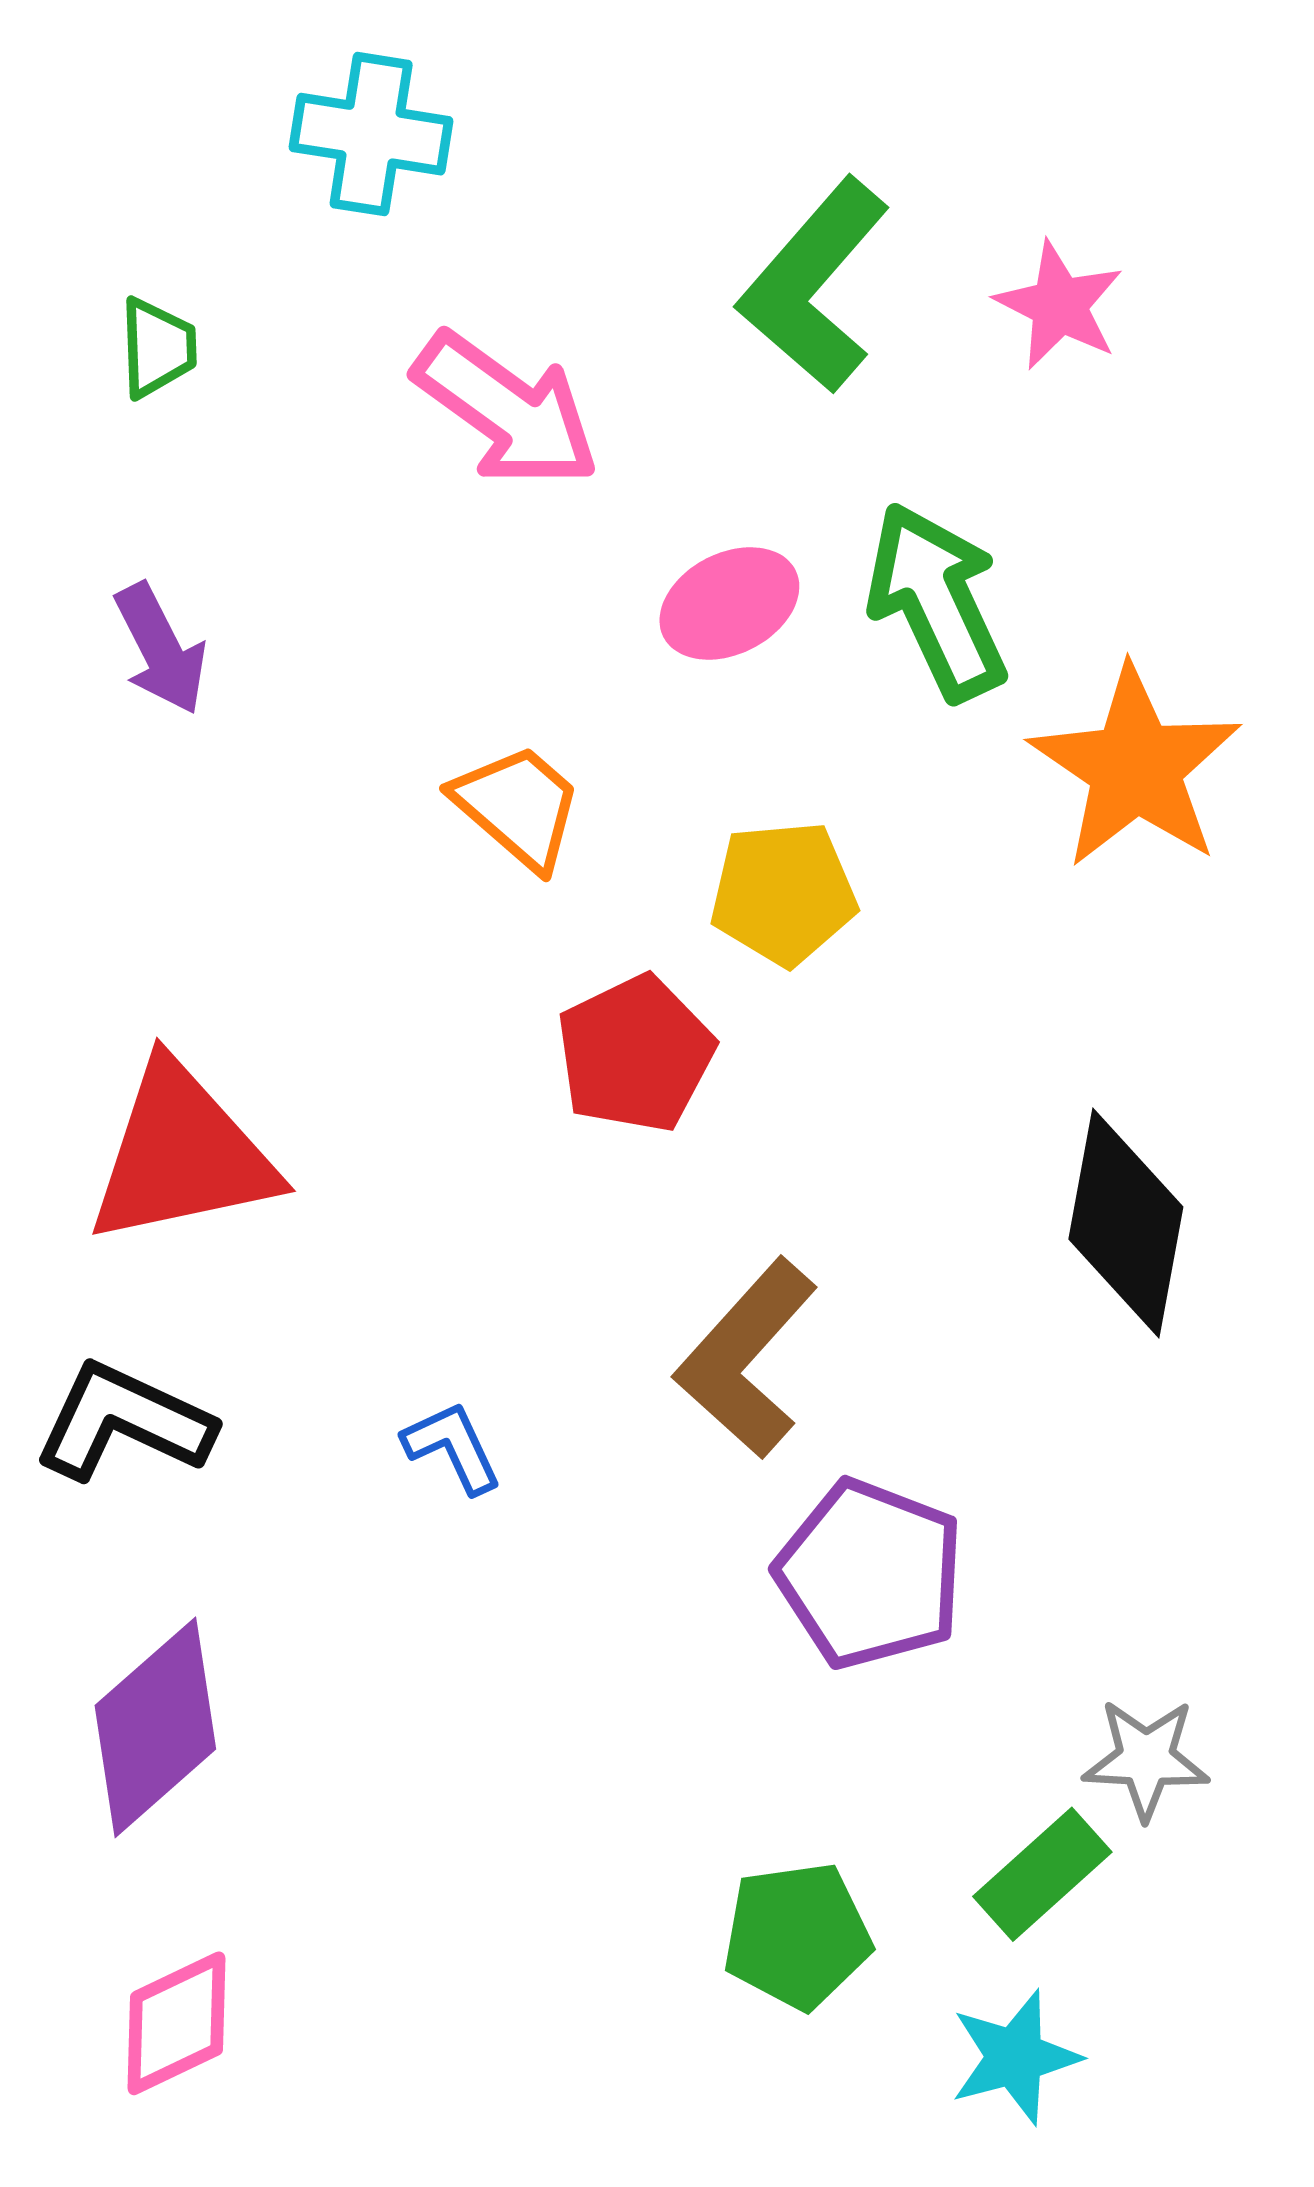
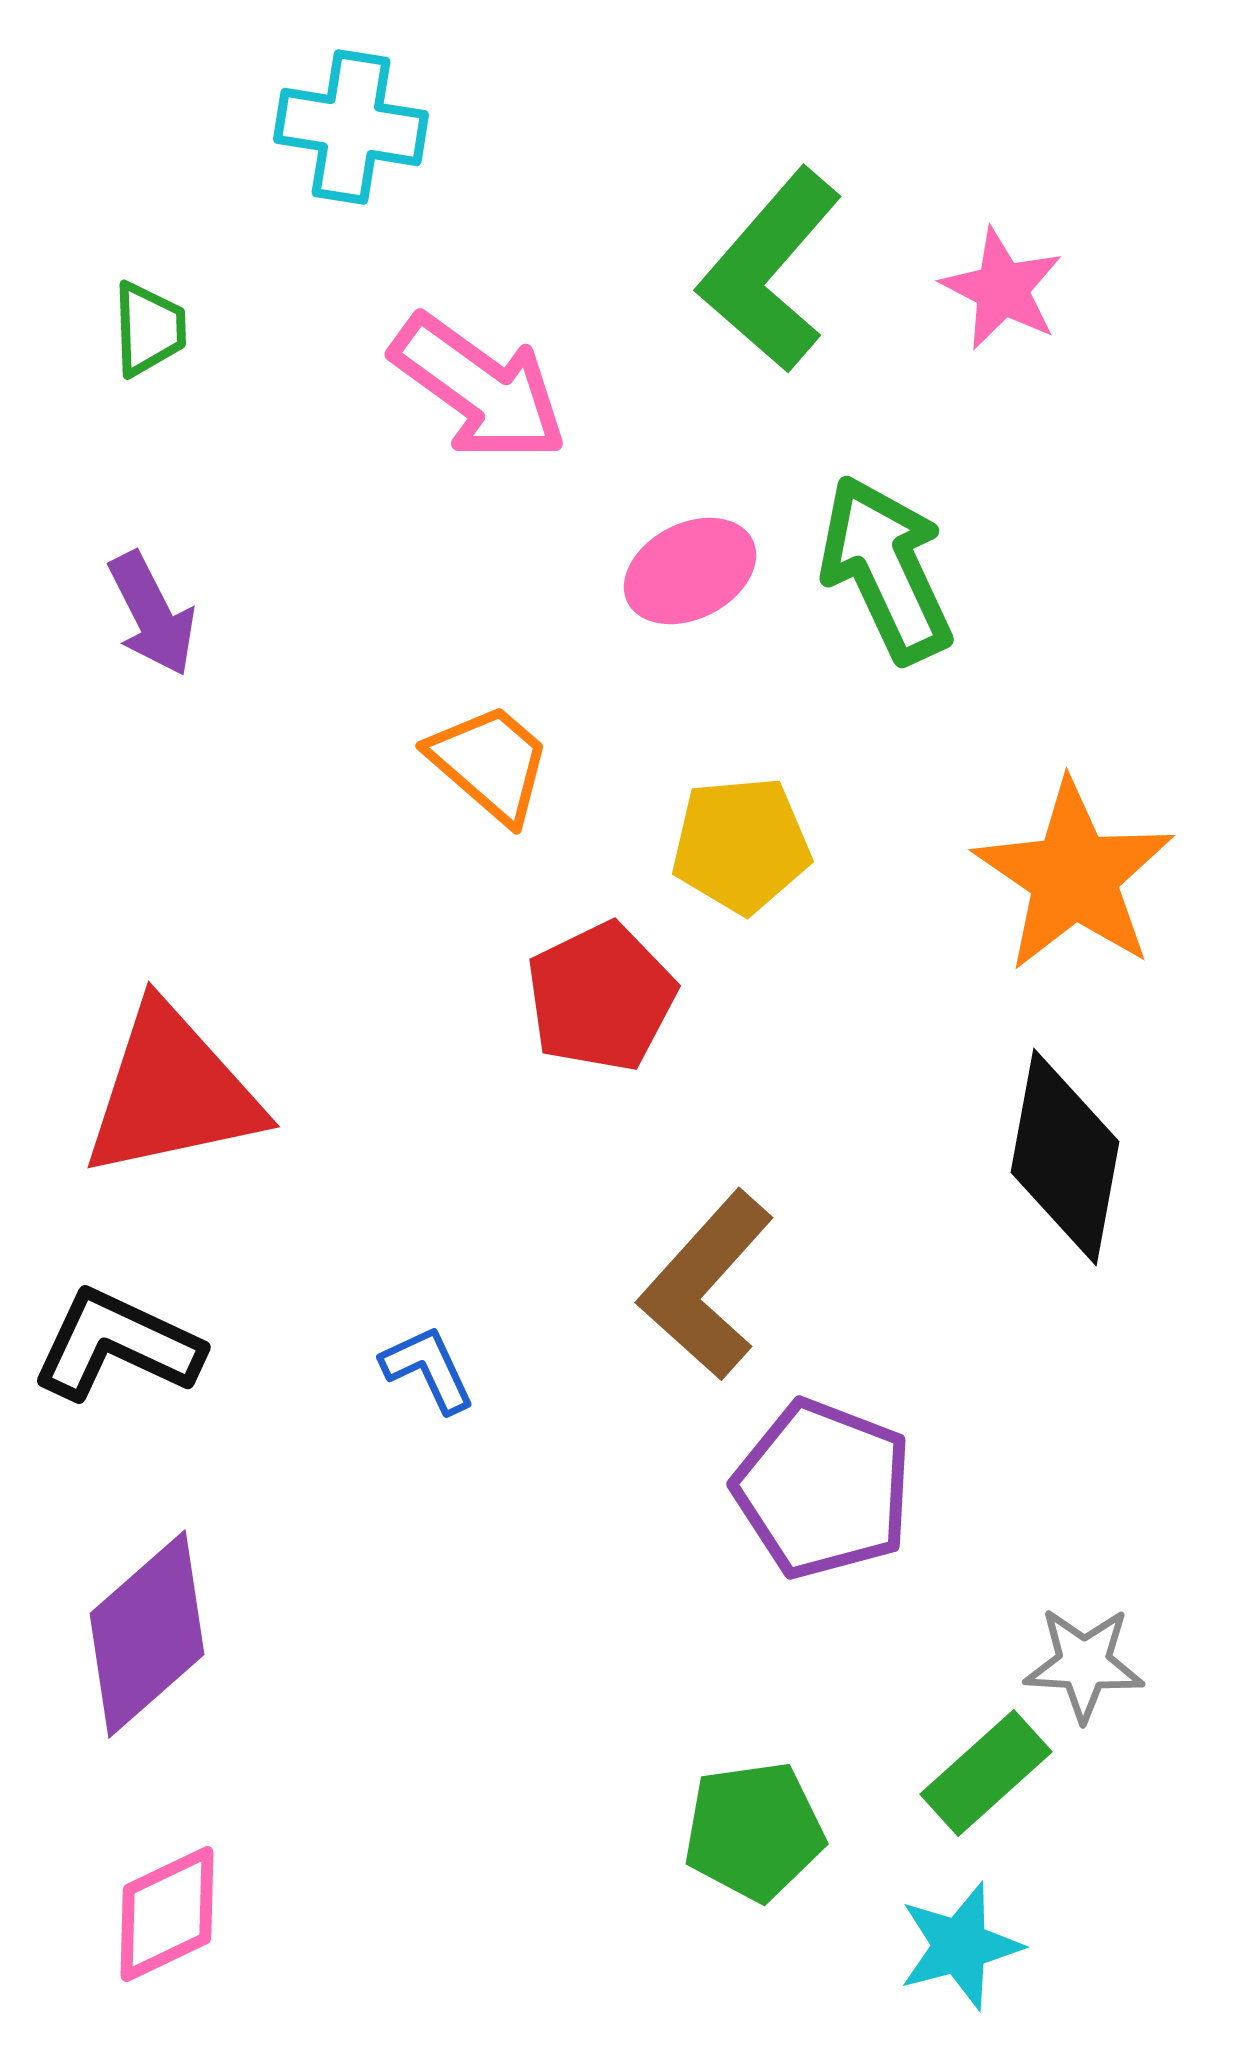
orange star: (1135, 767) -> (1074, 876), moved

